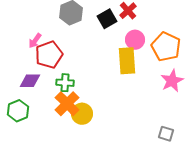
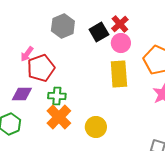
pink circle: (135, 40) -> (121, 43), moved
yellow circle: (82, 114) -> (96, 127), moved

